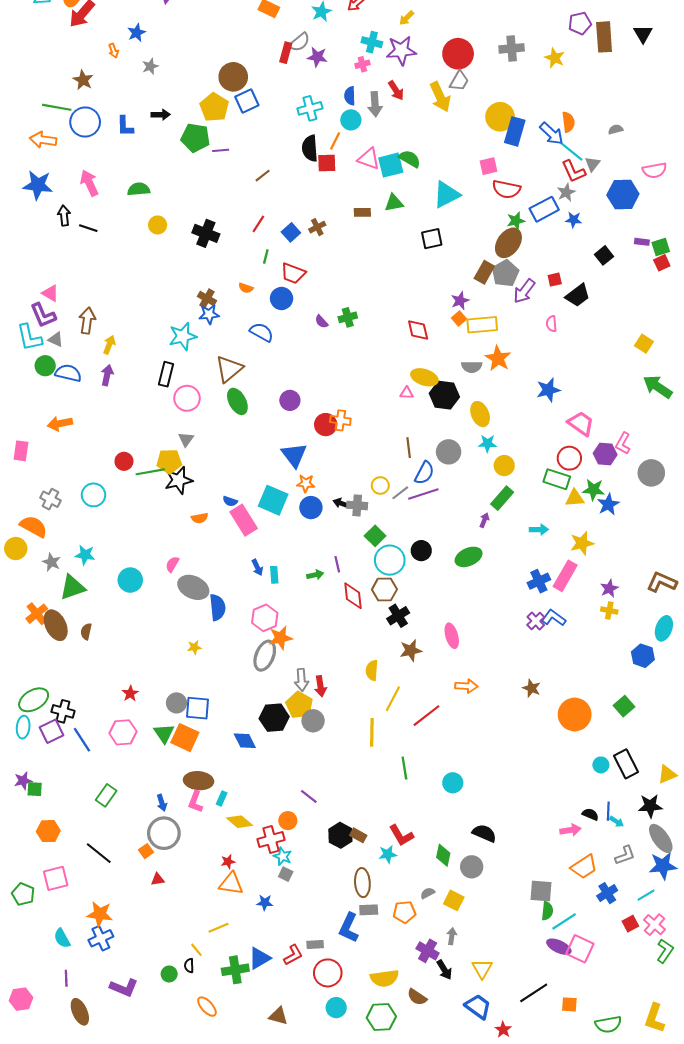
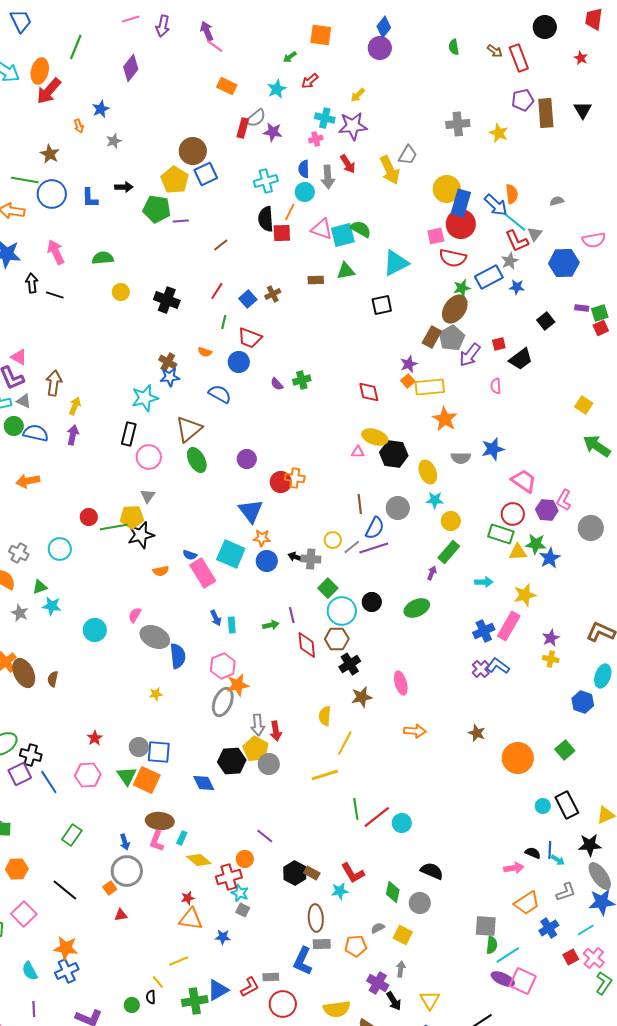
red circle: (458, 54) -> (461, 224), moved
gray semicircle: (472, 367) -> (461, 458), moved
green triangle: (72, 587) -> (40, 587), moved, size x0.6
red line: (427, 716) -> (377, 817), moved
yellow line: (372, 732) -> (325, 775), turned 72
pink square: (56, 878) -> (24, 914), turned -30

